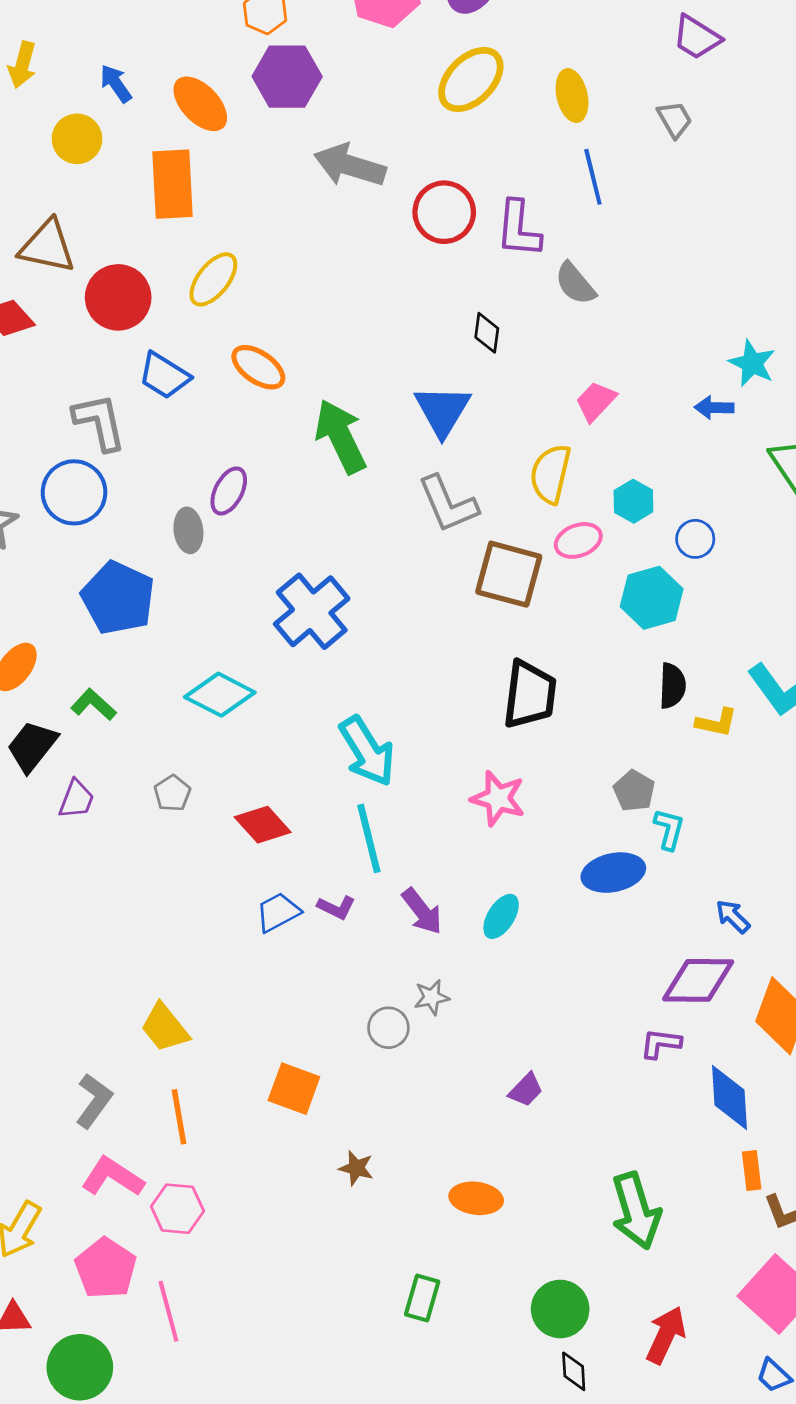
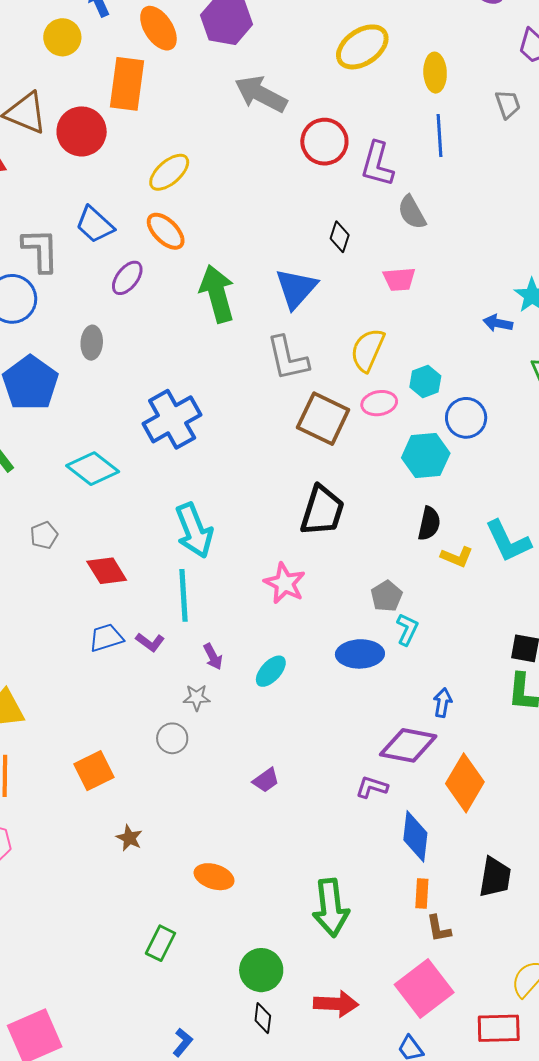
yellow ellipse: (213, 279) -> (169, 172), moved
red circle: (118, 297) -> (82, 131), moved
pink trapezoid: (596, 401) -> (399, 279), moved, turned -148
purple ellipse: (229, 491) -> (127, 278), moved
blue circle: (695, 539) -> (466, 418), size x1.4
purple arrow: (422, 911) -> (213, 657), size x0.7
blue arrow: (733, 916) -> (443, 703), turned 44
gray star: (432, 997) -> (197, 698), moved
orange square: (294, 1089) -> (94, 771), turned 33
purple trapezoid: (526, 1090) -> (266, 780), moved
red arrow: (666, 1335) -> (336, 1004), turned 57

